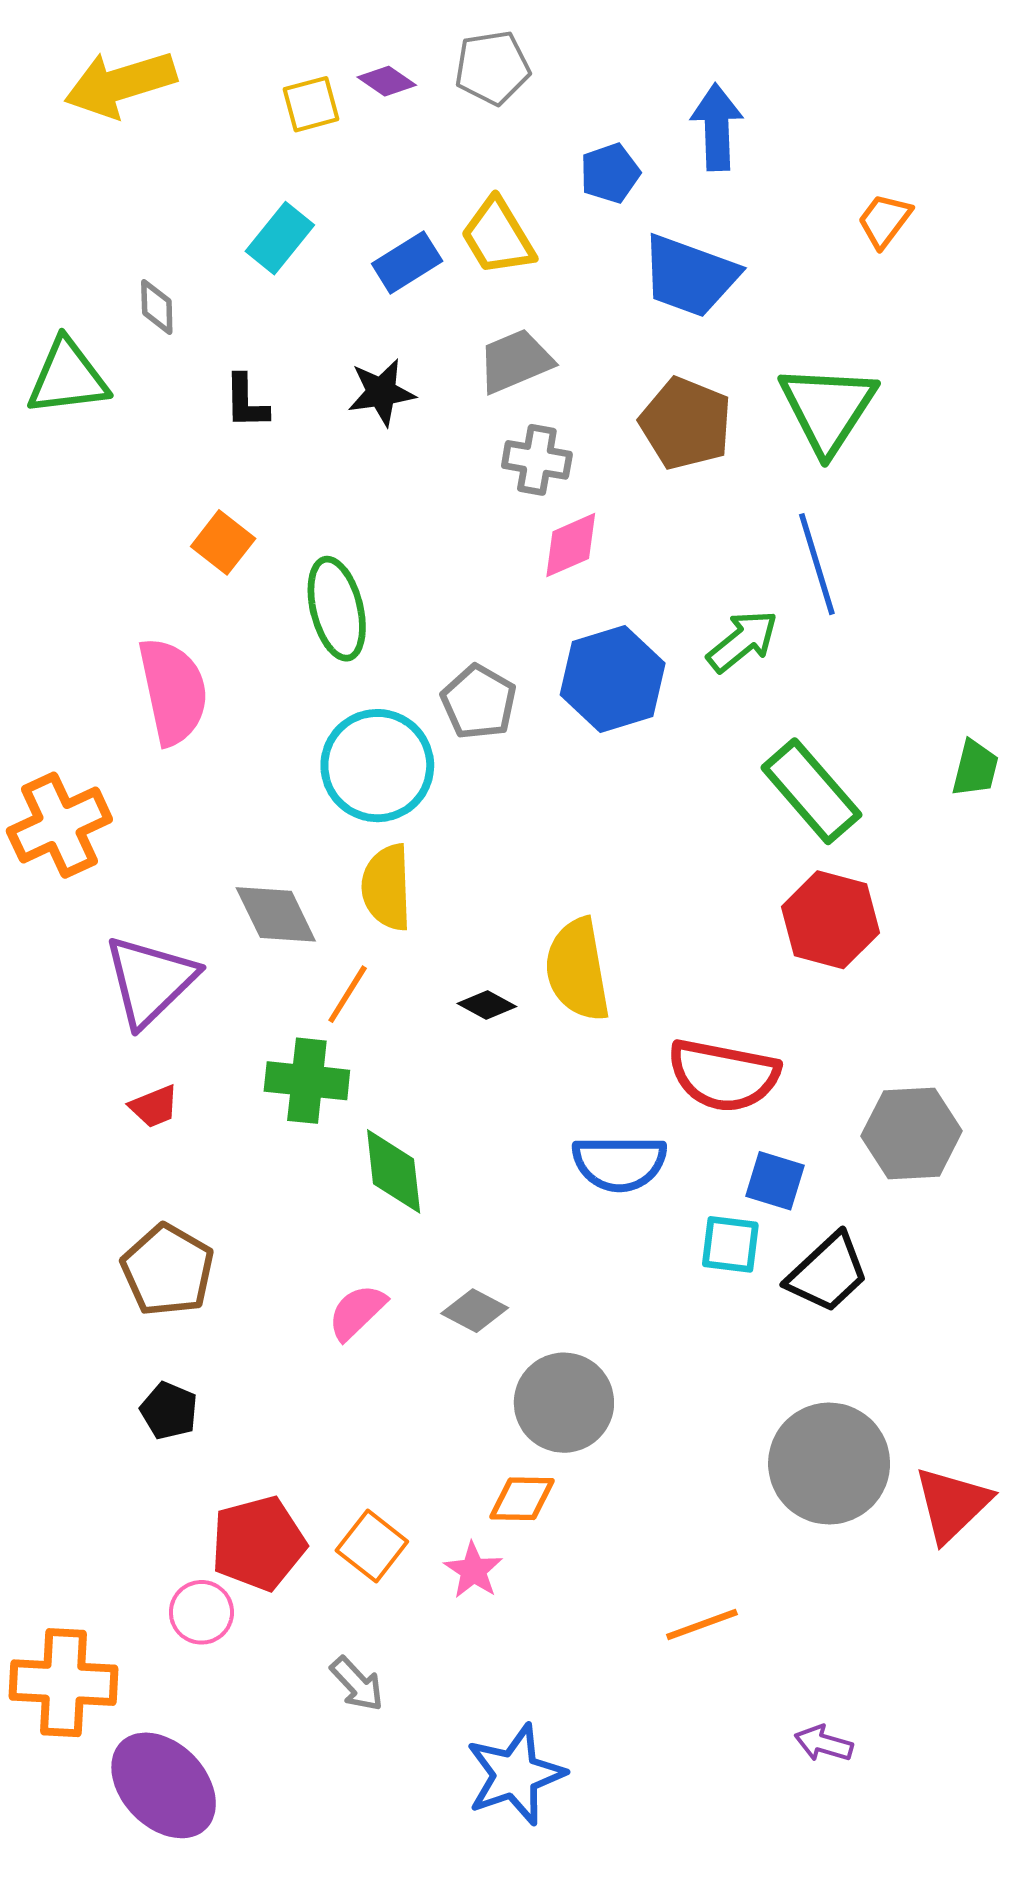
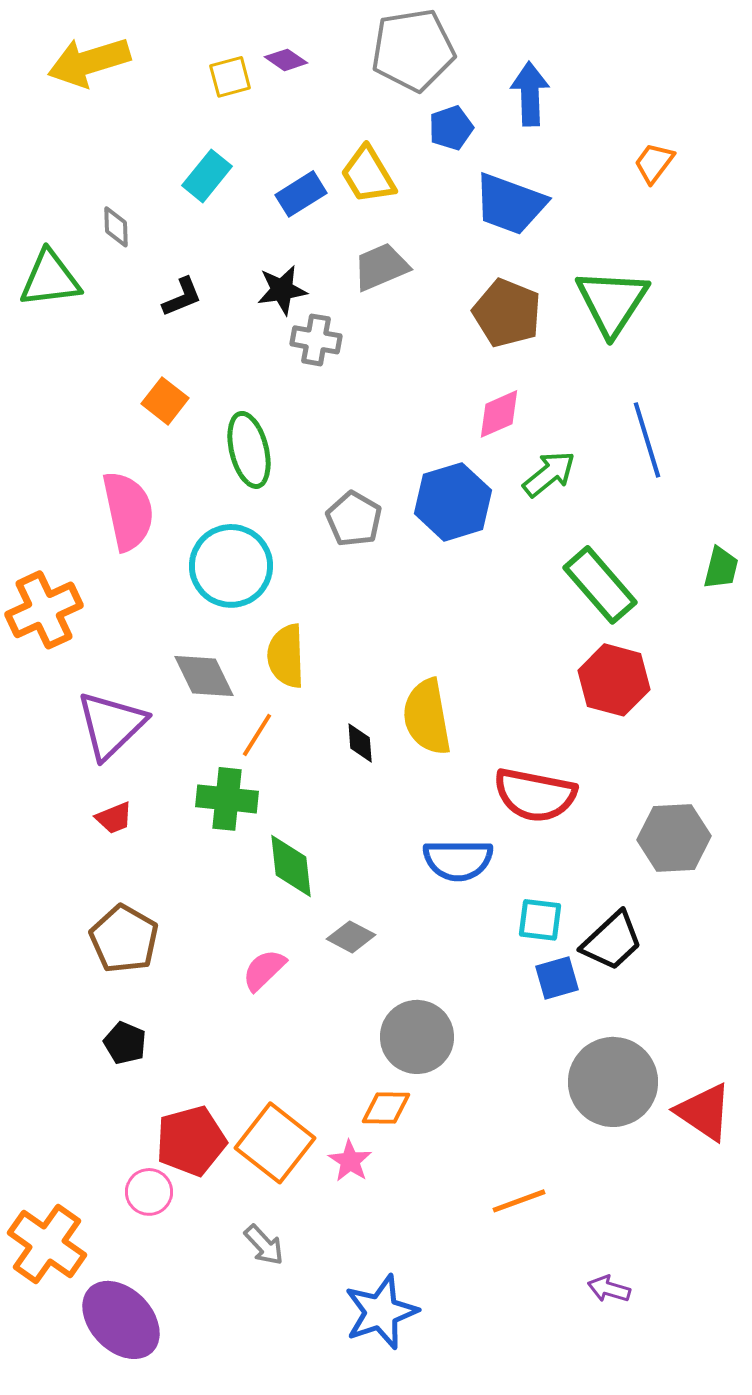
gray pentagon: (492, 68) -> (413, 50), moved, size x1.5
black L-shape: (246, 402) -> (182, 297), turned -111
gray cross: (537, 460) -> (316, 340), moved
pink diamond: (571, 545) -> (499, 414), moved
blue line: (817, 564) -> (647, 440), moved
cyan circle: (377, 766) -> (231, 566), moved
black diamond: (487, 1005) -> (360, 743), turned 57
blue square: (775, 1181) -> (557, 978), moved, turned -33
gray diamond: (475, 1311) -> (351, 937), moved
red triangle: (952, 1504) -> (704, 1112), turned -42
orange square: (372, 1546) -> (275, 1143), size x1.5
orange cross: (63, 1683) -> (47, 1244), turned 32

